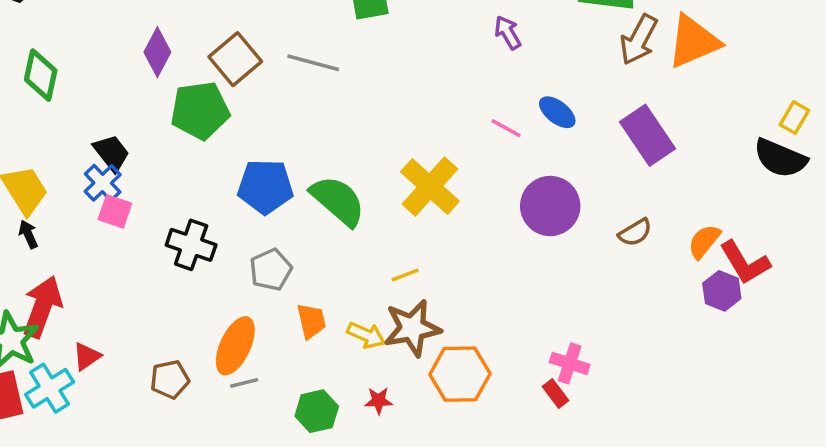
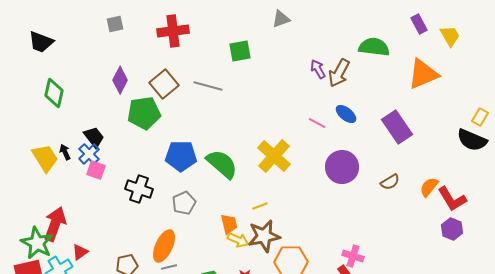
brown arrow: (639, 40) -> (339, 73), moved
black arrow: (28, 234) -> (65, 152), moved
purple hexagon: (722, 291) -> (452, 229), moved
orange trapezoid: (311, 321) -> (229, 224), moved

